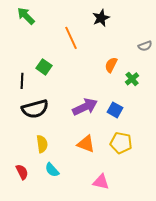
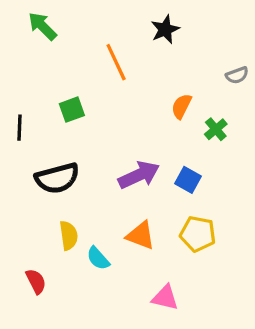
green square: (44, 67) -> (72, 110), turned 35
black line: (22, 81) -> (20, 128), moved
cyan semicircle: (52, 170) -> (98, 258), moved

